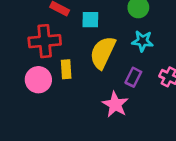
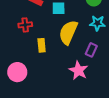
red cross: (45, 41) -> (25, 25), size x0.6
pink circle: (38, 80) -> (17, 72), moved

